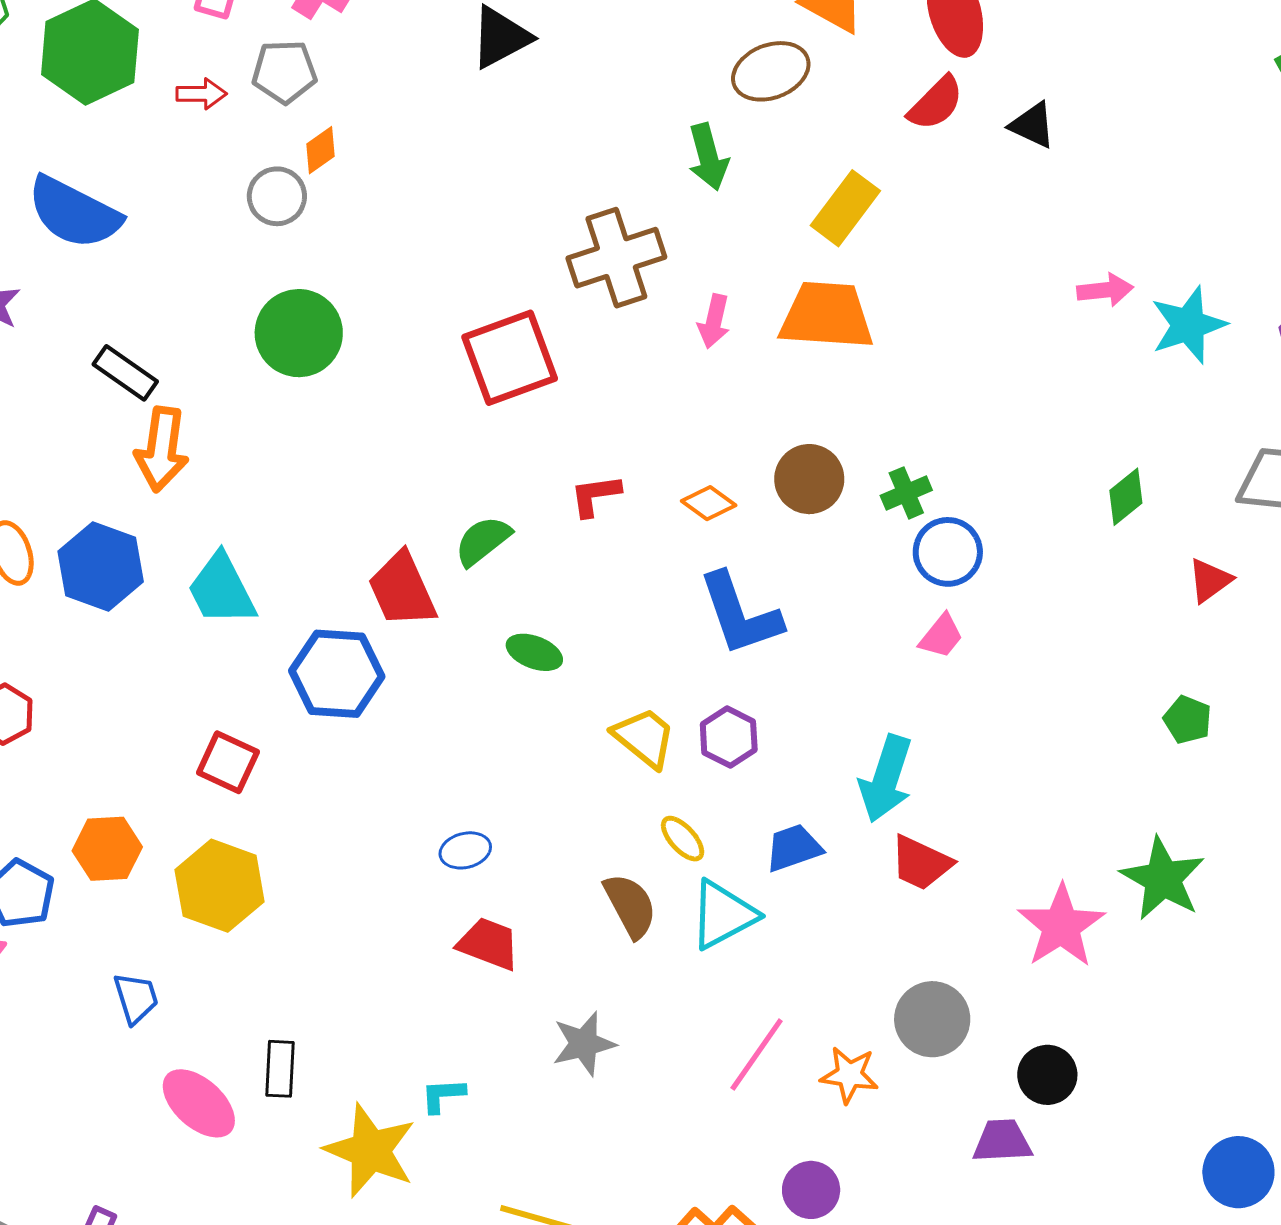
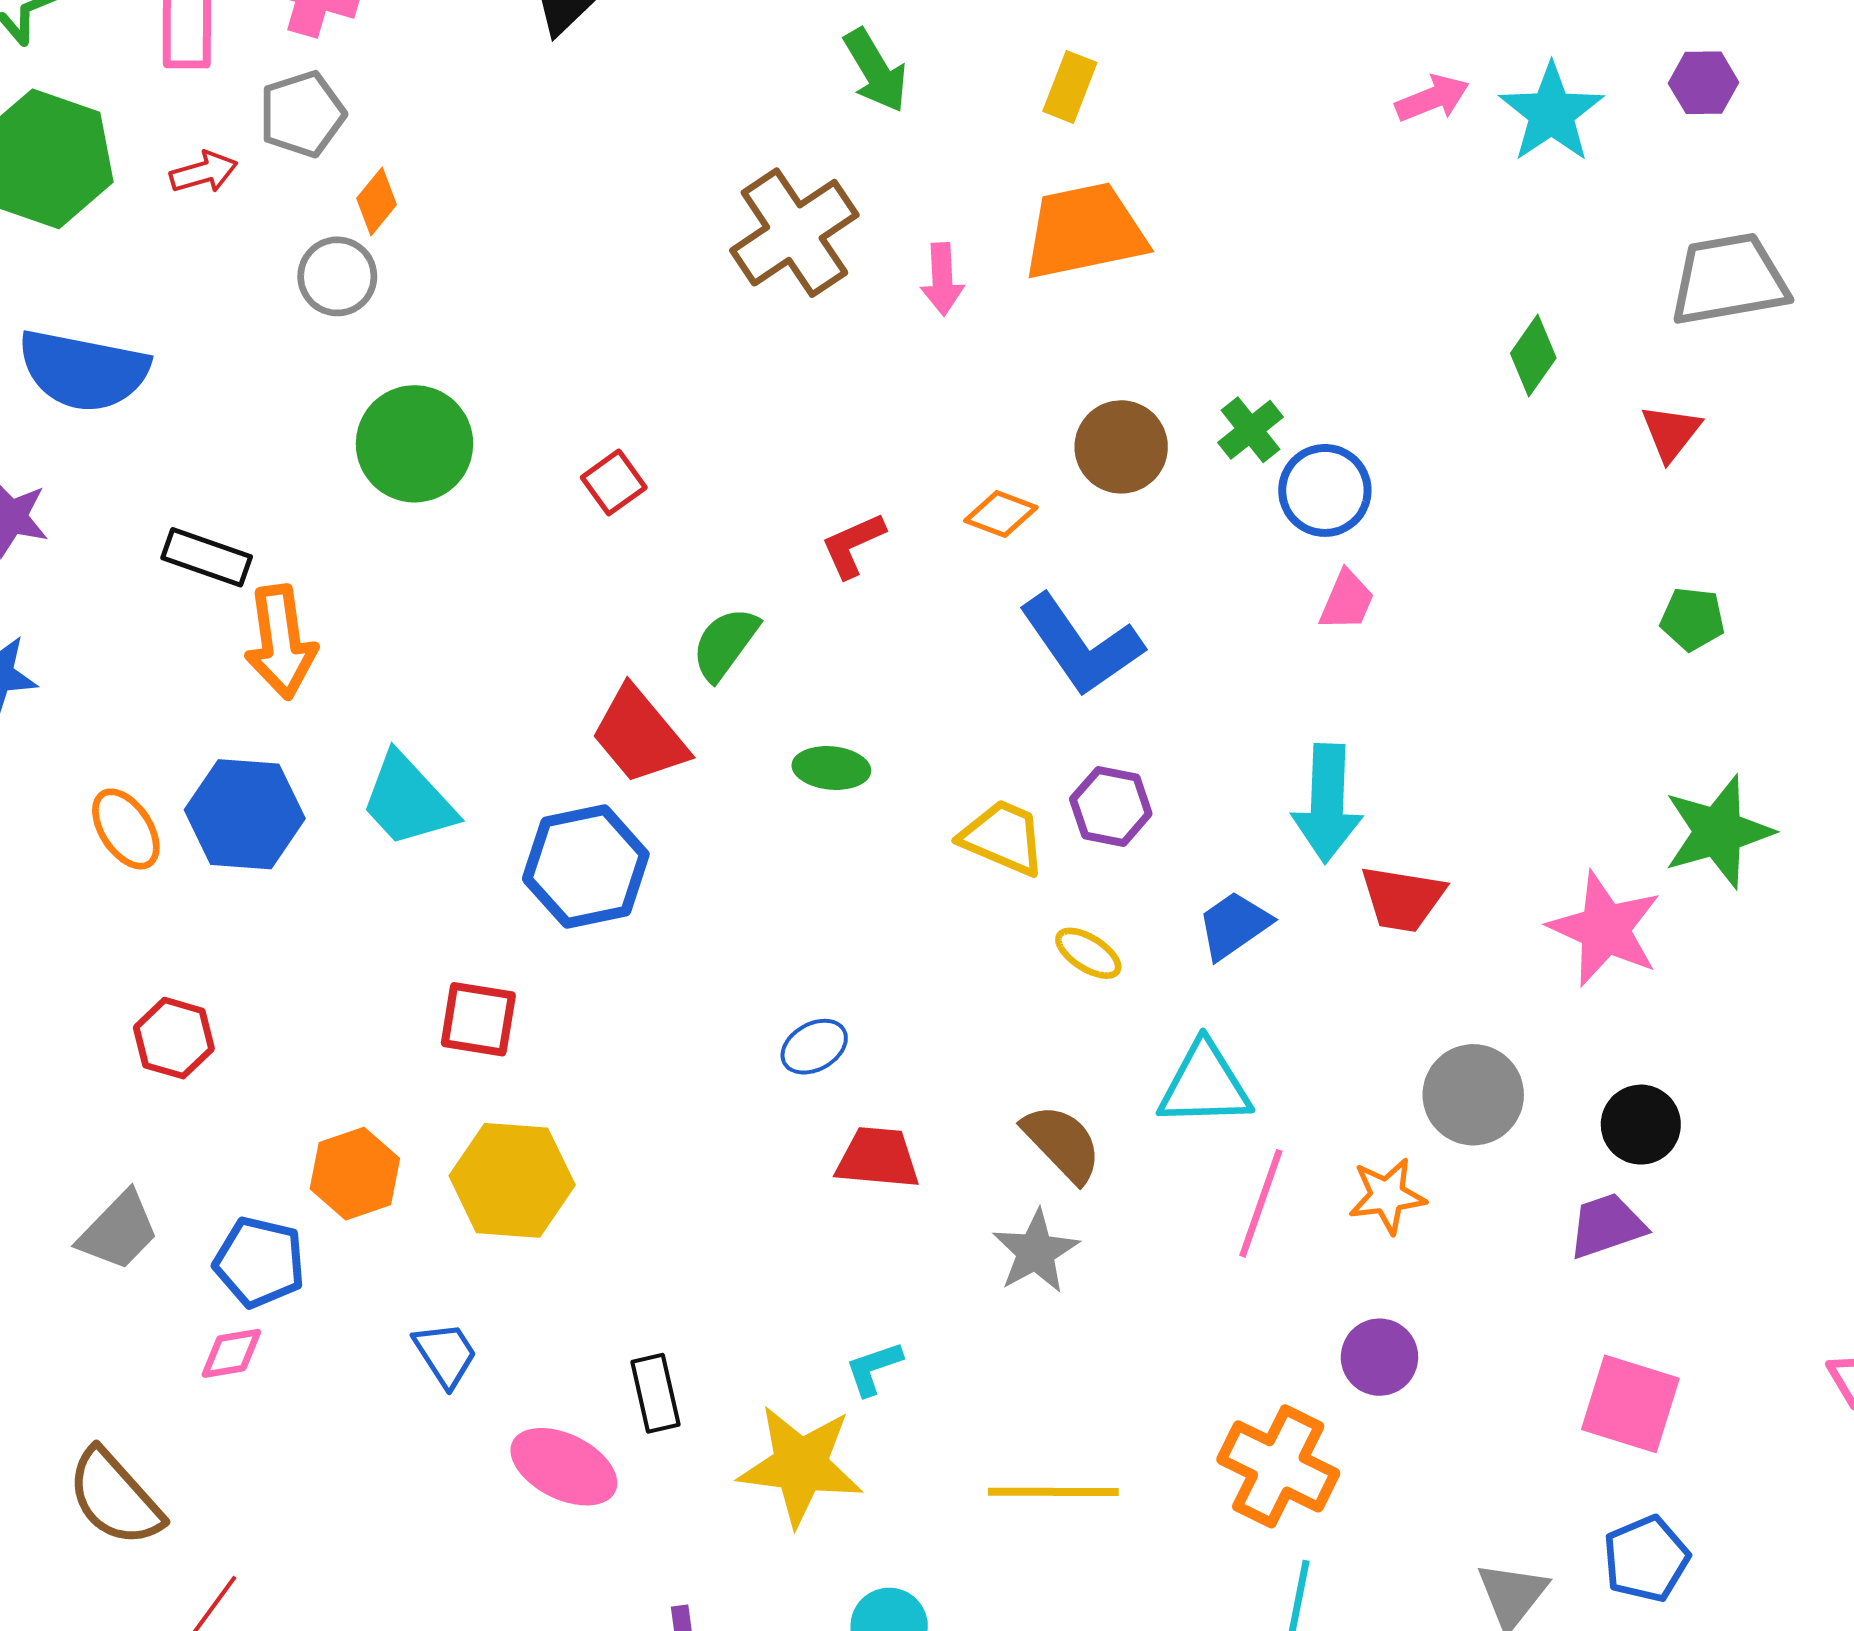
yellow rectangle: (845, 208) -> (1070, 87), size x0.7
red square: (510, 358) -> (614, 482), moved, size x0.5
green star: (1163, 879) -> (1718, 832), turned -30
brown semicircle: (630, 906) -> (1062, 1143), moved
cyan triangle: (723, 915) -> (1205, 1085), moved, turned 42

